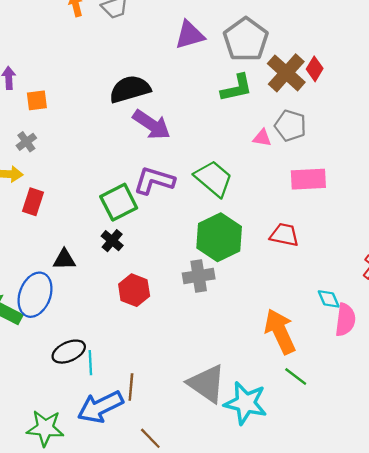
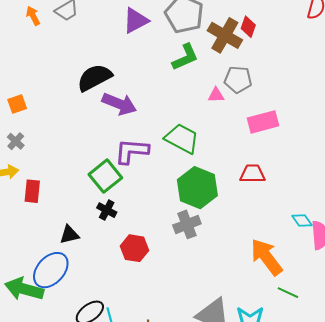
blue ellipse: (35, 295) -> (51, 270), turned 33

